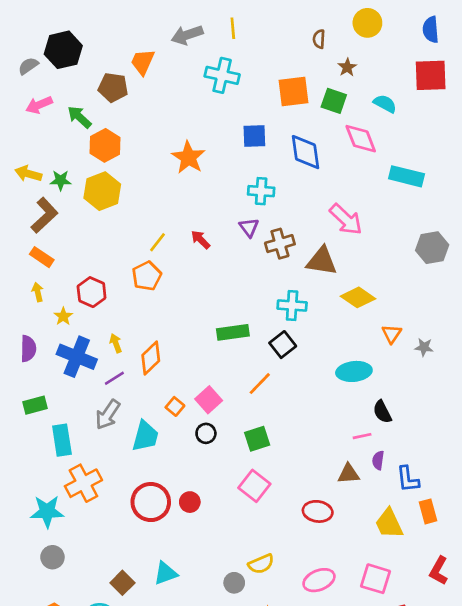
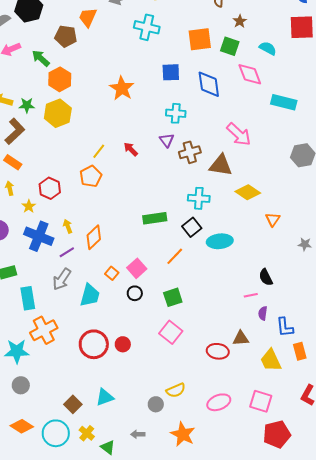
gray star: (424, 347) -> (305, 244), moved
cyan ellipse: (354, 371) -> (220, 241), moved
brown triangle: (349, 474) -> (241, 338), moved

